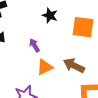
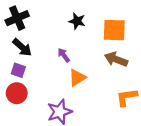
brown arrow: (74, 65) -> (116, 59), moved

